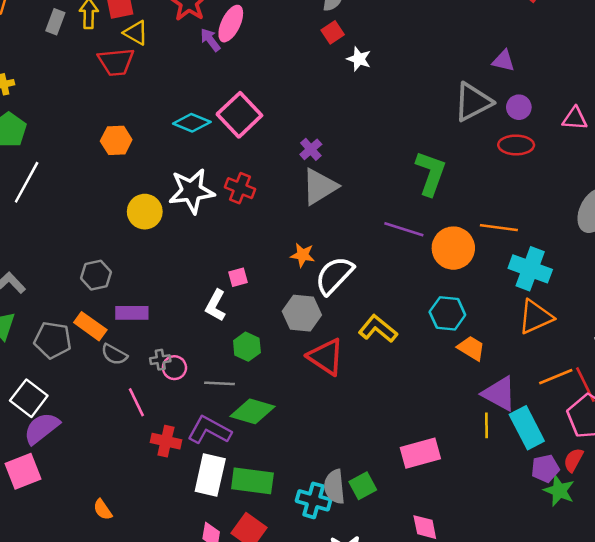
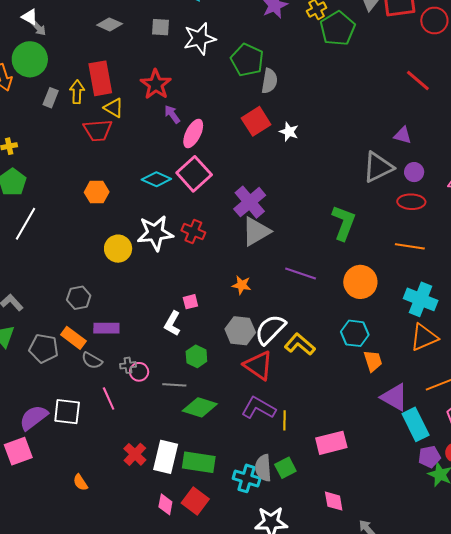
pink ellipse: (231, 24) -> (193, 134), moved
red square: (333, 32) -> (256, 121), moved, size x1.6
purple cross: (311, 149) -> (250, 202), size x1.8
orange line: (499, 228) -> (410, 246), moved
purple line: (404, 229) -> (301, 273), moved
white semicircle: (334, 276) -> (270, 329), moved
orange trapezoid: (471, 348) -> (373, 361), turned 40
white square: (29, 398) -> (67, 412), moved, turned -32
yellow line: (487, 425) -> (285, 420), moved
purple L-shape: (209, 430) -> (259, 408), moved
red cross: (166, 441) -> (135, 454), moved, turned 30

